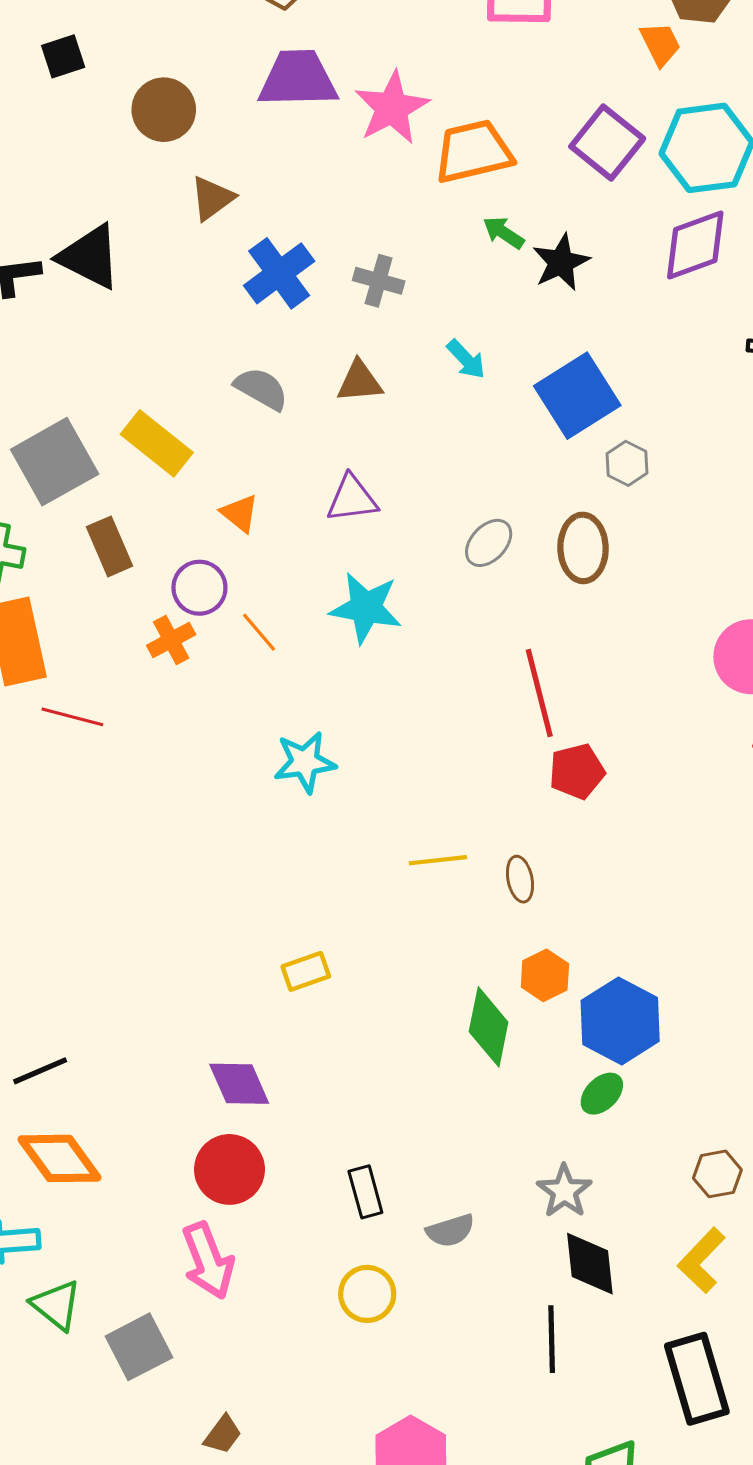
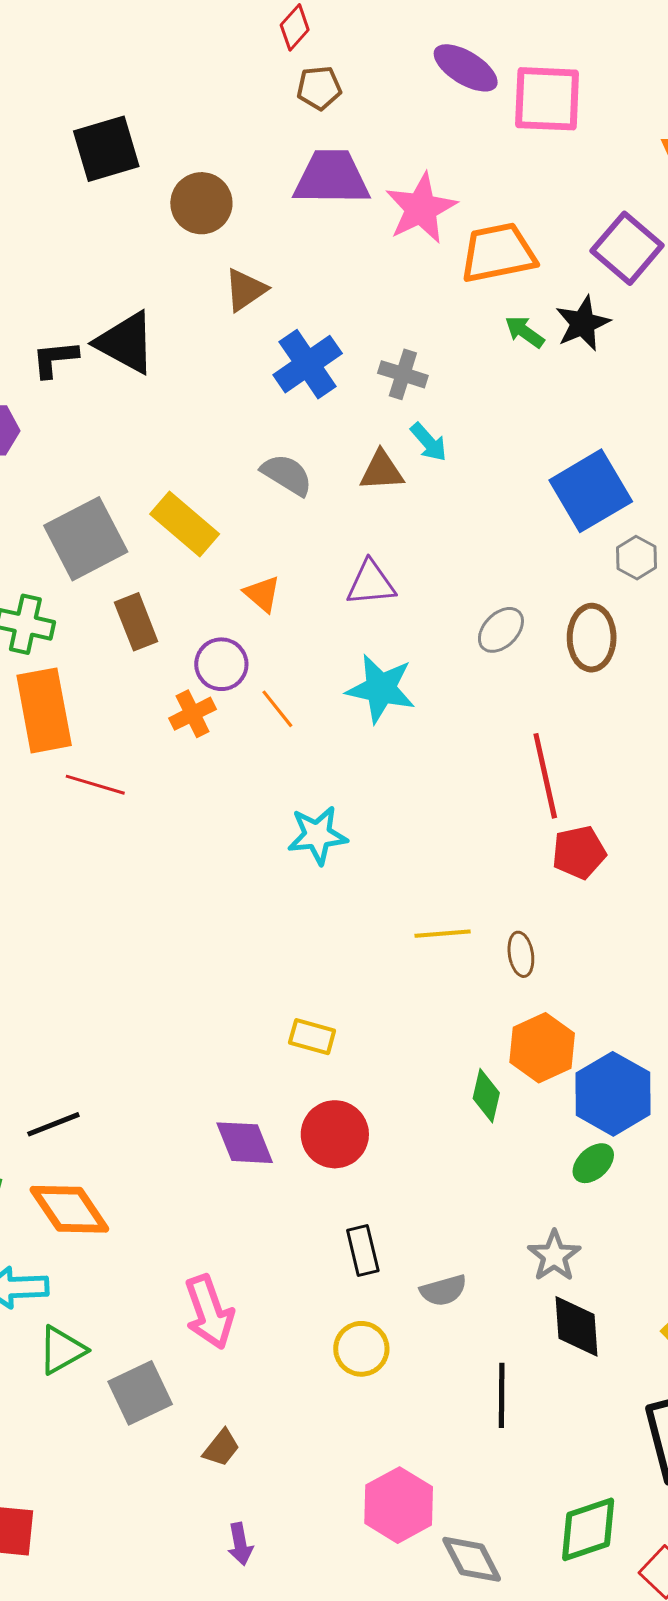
black square: (63, 56) -> (106, 149), size x1.6
black star: (561, 262) -> (583, 323), moved
cyan arrow: (466, 359) -> (429, 442), moved
yellow rectangle: (306, 971) -> (312, 1037), turned 33
orange hexagon: (545, 975) -> (542, 1048), size x1.4
green diamond: (489, 1027) -> (486, 1096), size x0.7
red circle: (229, 1169) -> (335, 1134), moved
green triangle: (56, 1305) -> (62, 1350), turned 50
black line: (552, 1339) -> (502, 1395), moved
brown trapezoid: (223, 1434) -> (221, 1448), moved

